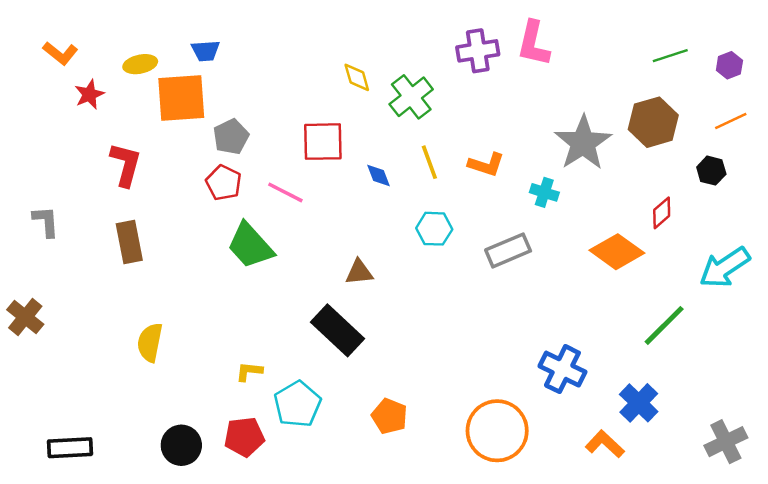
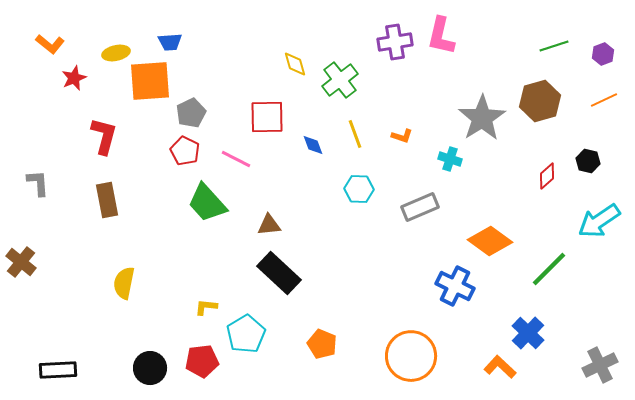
orange L-shape: (486, 165) -> (402, 136), size x0.7
black hexagon: (711, 171) -> (588, 161), moved
orange diamond: (617, 252) -> (490, 241), moved
brown triangle: (359, 272) -> (269, 225), moved
blue cross: (562, 369) -> (455, 286), moved

